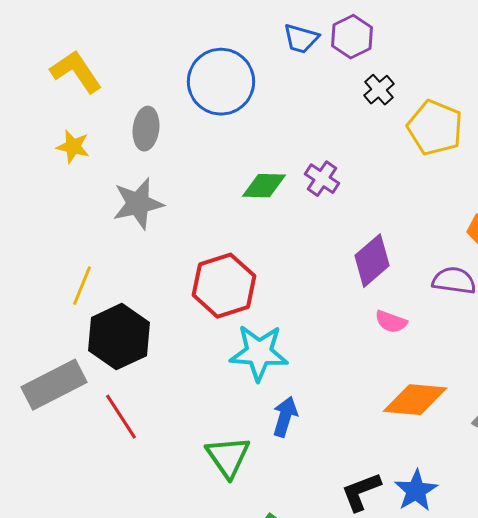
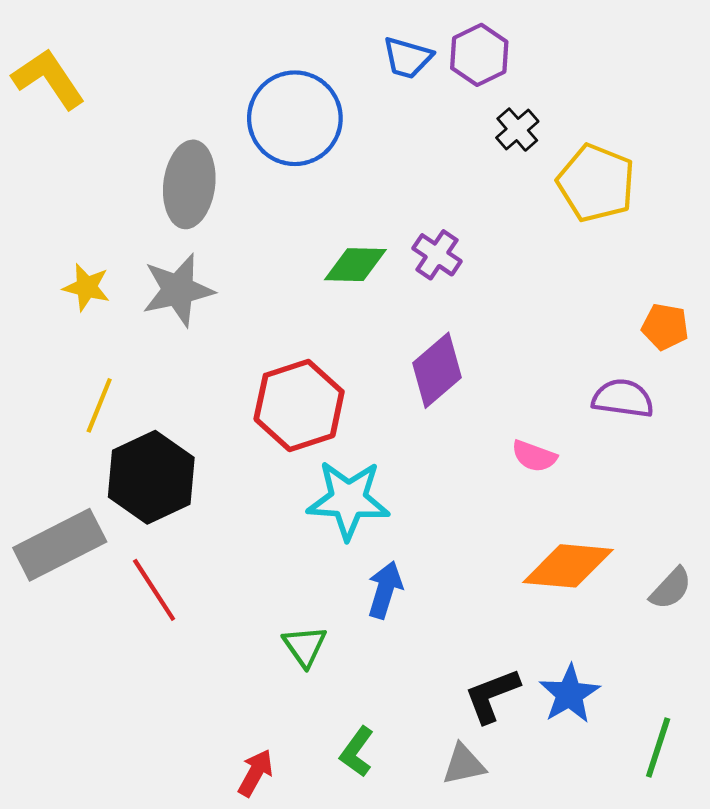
yellow L-shape: (76, 72) -> (48, 79), moved
gray ellipse: (146, 129) -> (189, 184), size x1.4
yellow star: (73, 147) -> (86, 287), moved
purple diamond: (372, 261) -> (437, 370), moved
green triangle: (228, 457) -> (305, 646), size x0.7

